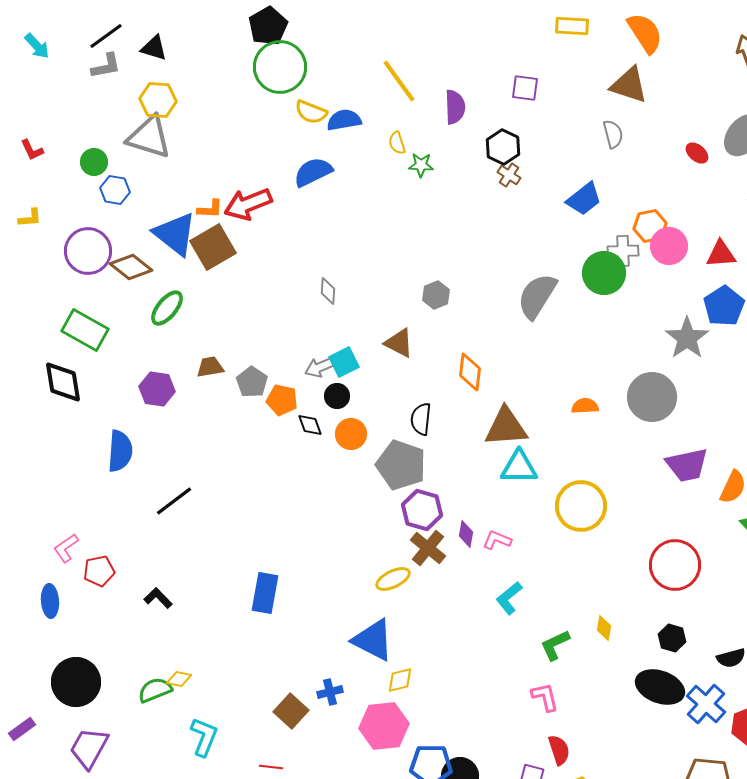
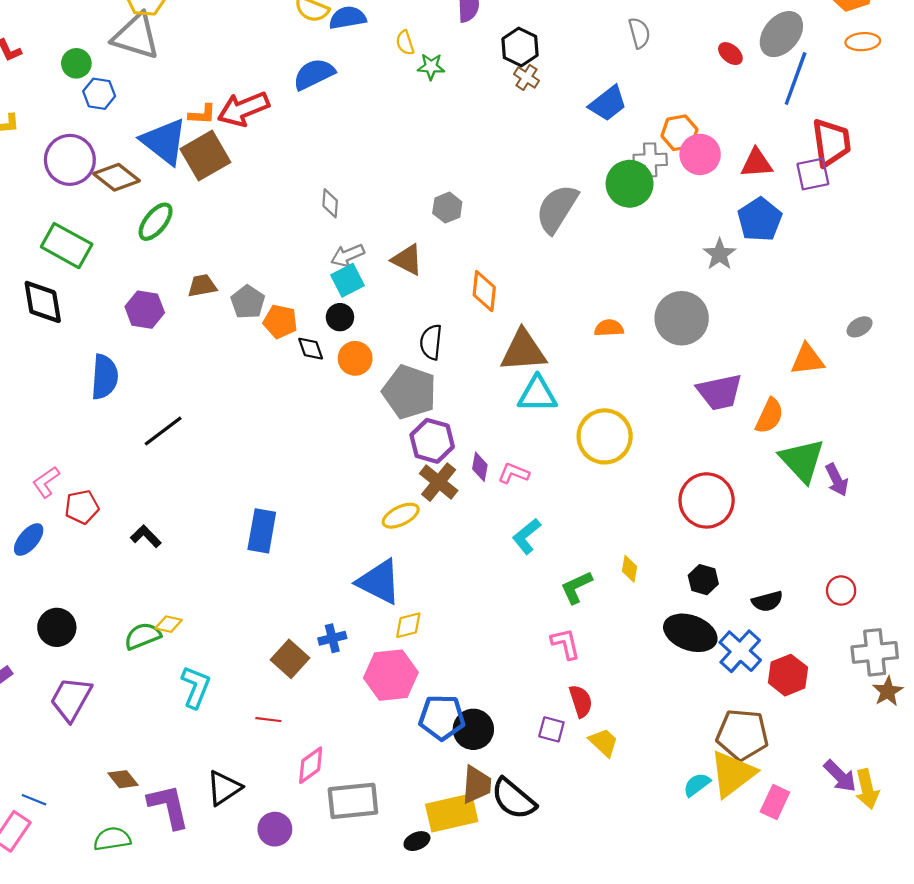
gray star: (687, 338) -> (720, 254), size x0.7
gray arrow: (320, 367) -> (348, 255), moved
blue ellipse: (50, 601) -> (29, 540), turned 44
black circle: (76, 682) -> (57, 627), size x0.7

